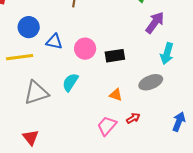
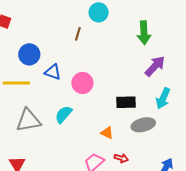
black rectangle: (115, 56) -> (126, 102), moved
red arrow: (133, 118) -> (121, 158), turned 40

